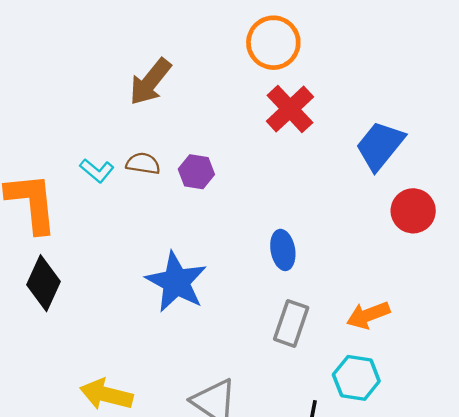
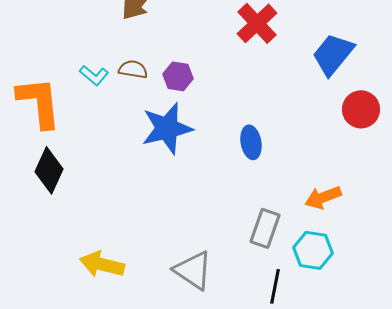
blue star: (176, 282) -> (167, 128), moved, turned 30
gray rectangle: (291, 323) -> (265, 228), moved

